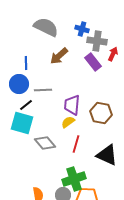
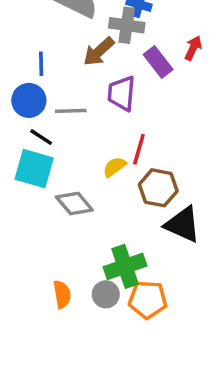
gray cross: (97, 41) -> (127, 25), moved
black line: (26, 105) -> (41, 137), turned 72
purple trapezoid: (72, 105) -> (121, 93), moved
brown hexagon: (101, 113) -> (158, 188), moved
red line: (76, 144) -> (139, 149), moved

